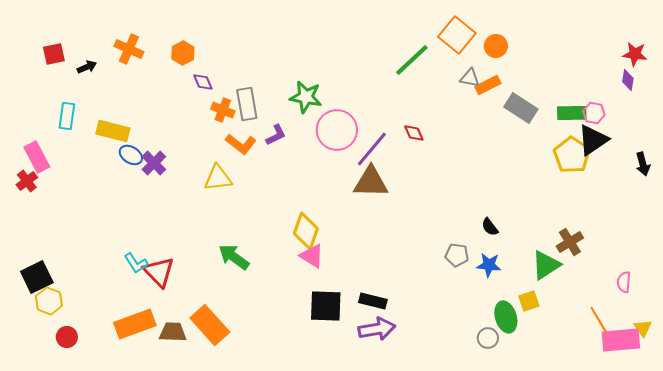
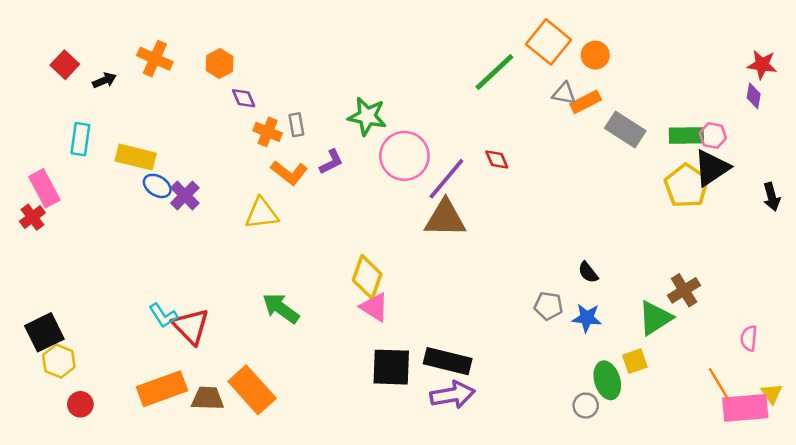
red square: (54, 54) -> (65, 65), turned -35
gray rectangle: (247, 104) -> (296, 125), size x0.6
black rectangle: (373, 301) -> (448, 361), size x1.4

